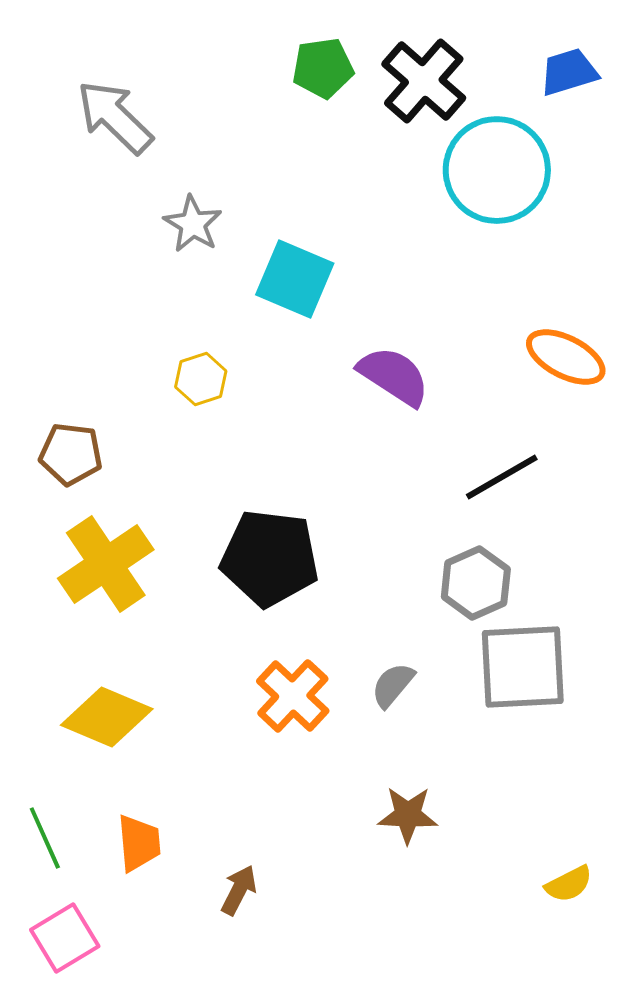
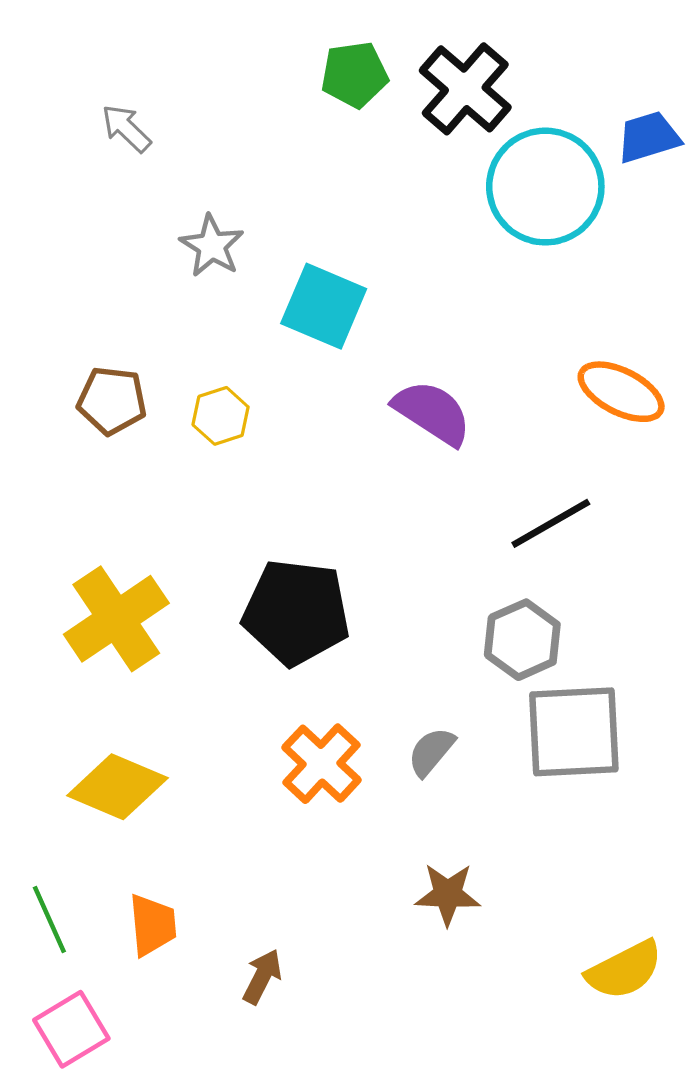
blue trapezoid: (569, 72) -> (649, 137), moved
gray arrow: (115, 117) -> (126, 128), size x0.6
brown pentagon: (71, 454) -> (112, 400), moved
yellow semicircle: (569, 884) -> (624, 970), size x1.5

